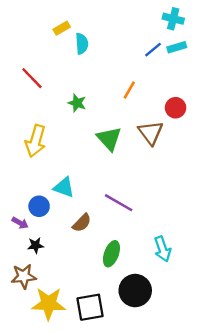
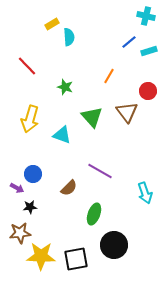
cyan rectangle: (177, 47) -> (149, 51), moved
cyan triangle: (64, 187) -> (62, 135), moved
cyan arrow: (163, 249) -> (145, 193), moved

